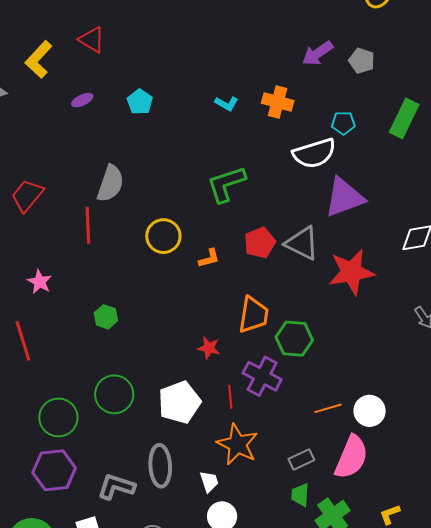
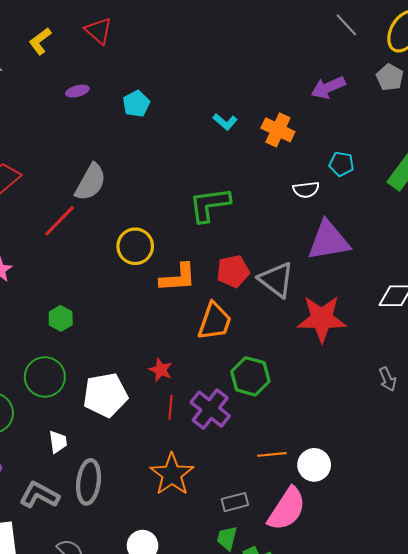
yellow L-shape: (39, 60) -> (40, 41), size x0.7
gray pentagon: (362, 61) -> (390, 77), moved
white semicircle: (314, 153) -> (306, 190), size x0.6
red line: (88, 225) -> (59, 221), turned 36
orange L-shape: (209, 258) -> (178, 278), size x1.6
orange trapezoid: (253, 315) -> (215, 321), moved
green circle: (114, 394) -> (45, 377), moved
red line: (230, 397) -> (171, 407), moved
white pentagon: (179, 402) -> (105, 395), moved
white trapezoid: (209, 482) -> (58, 442), moved

